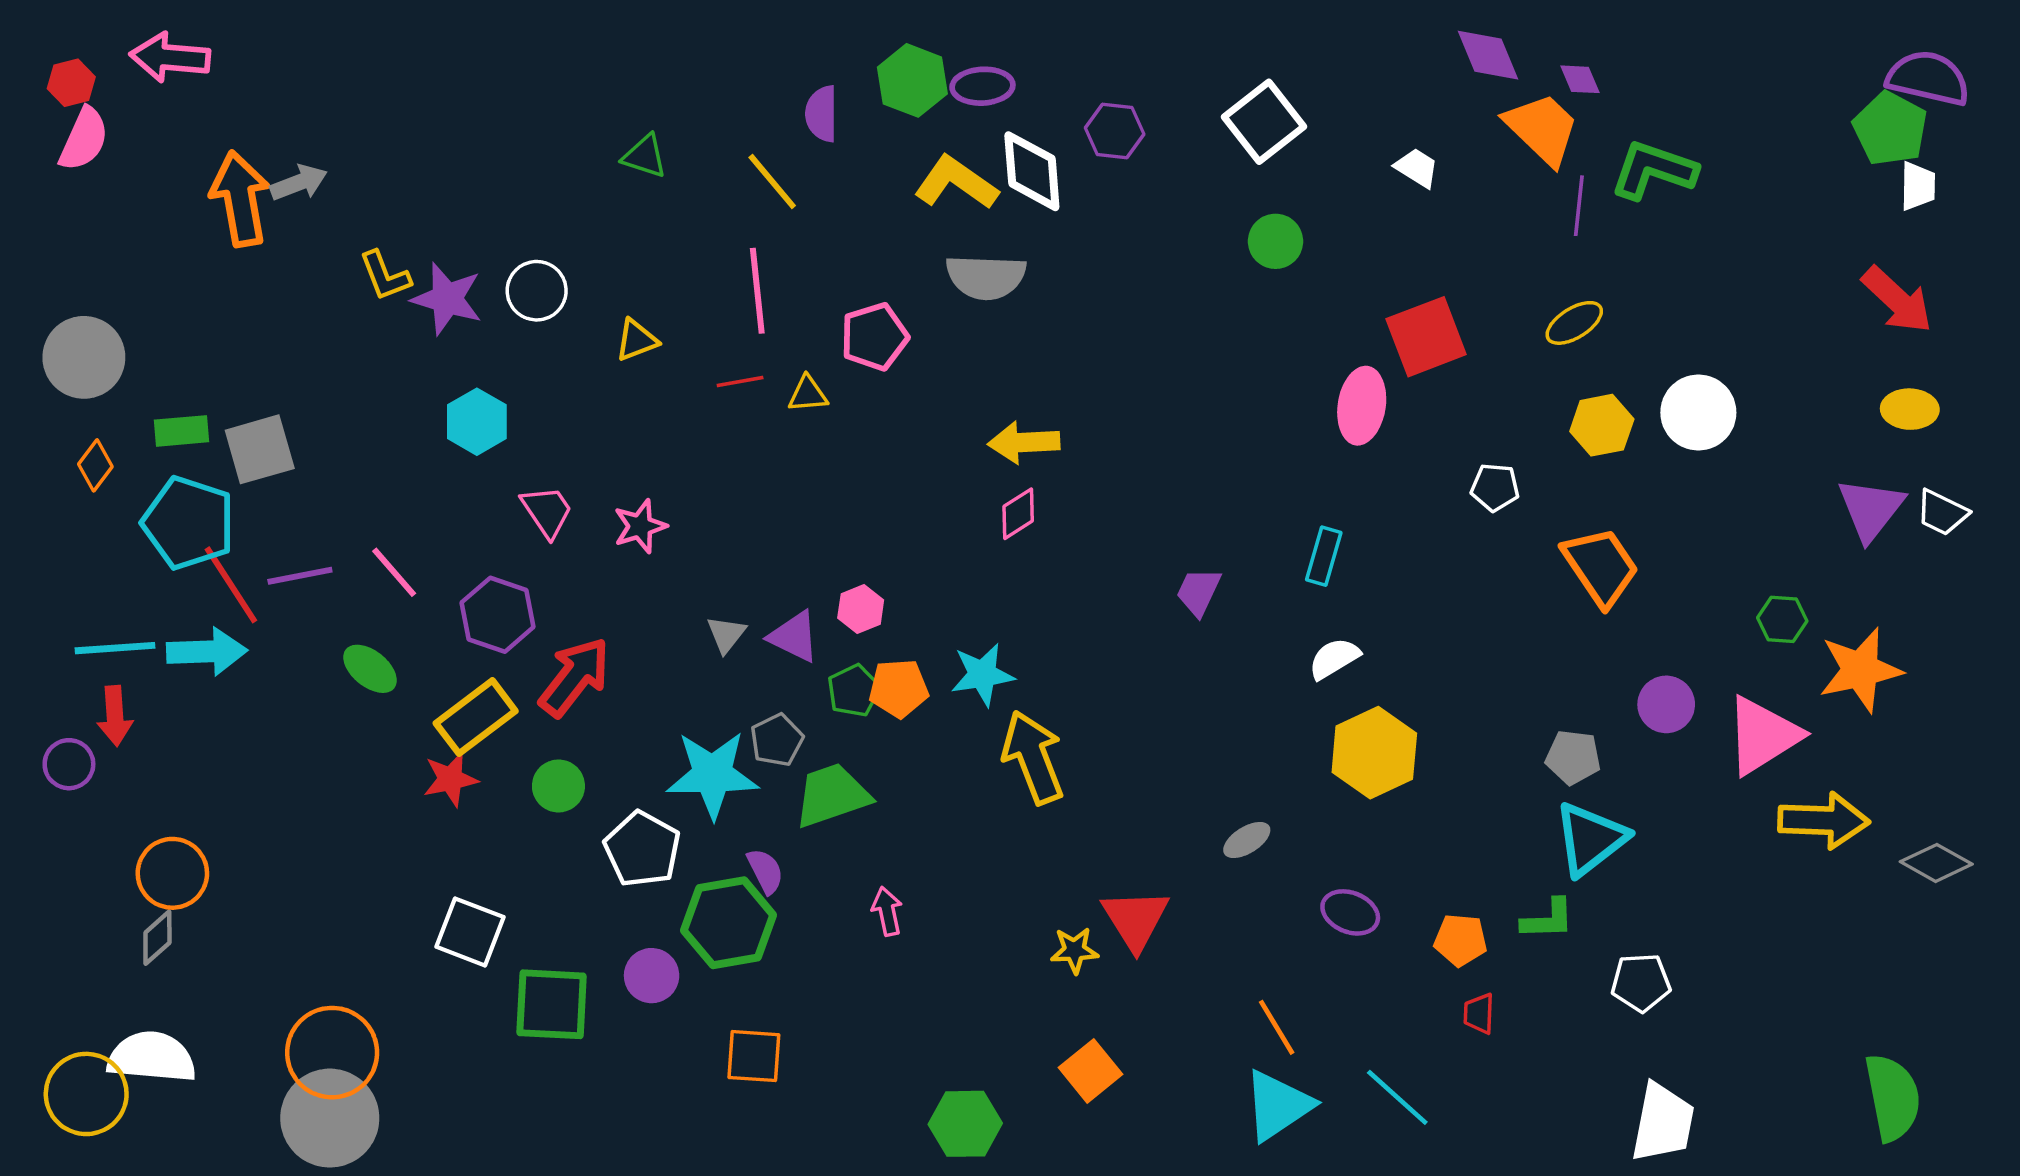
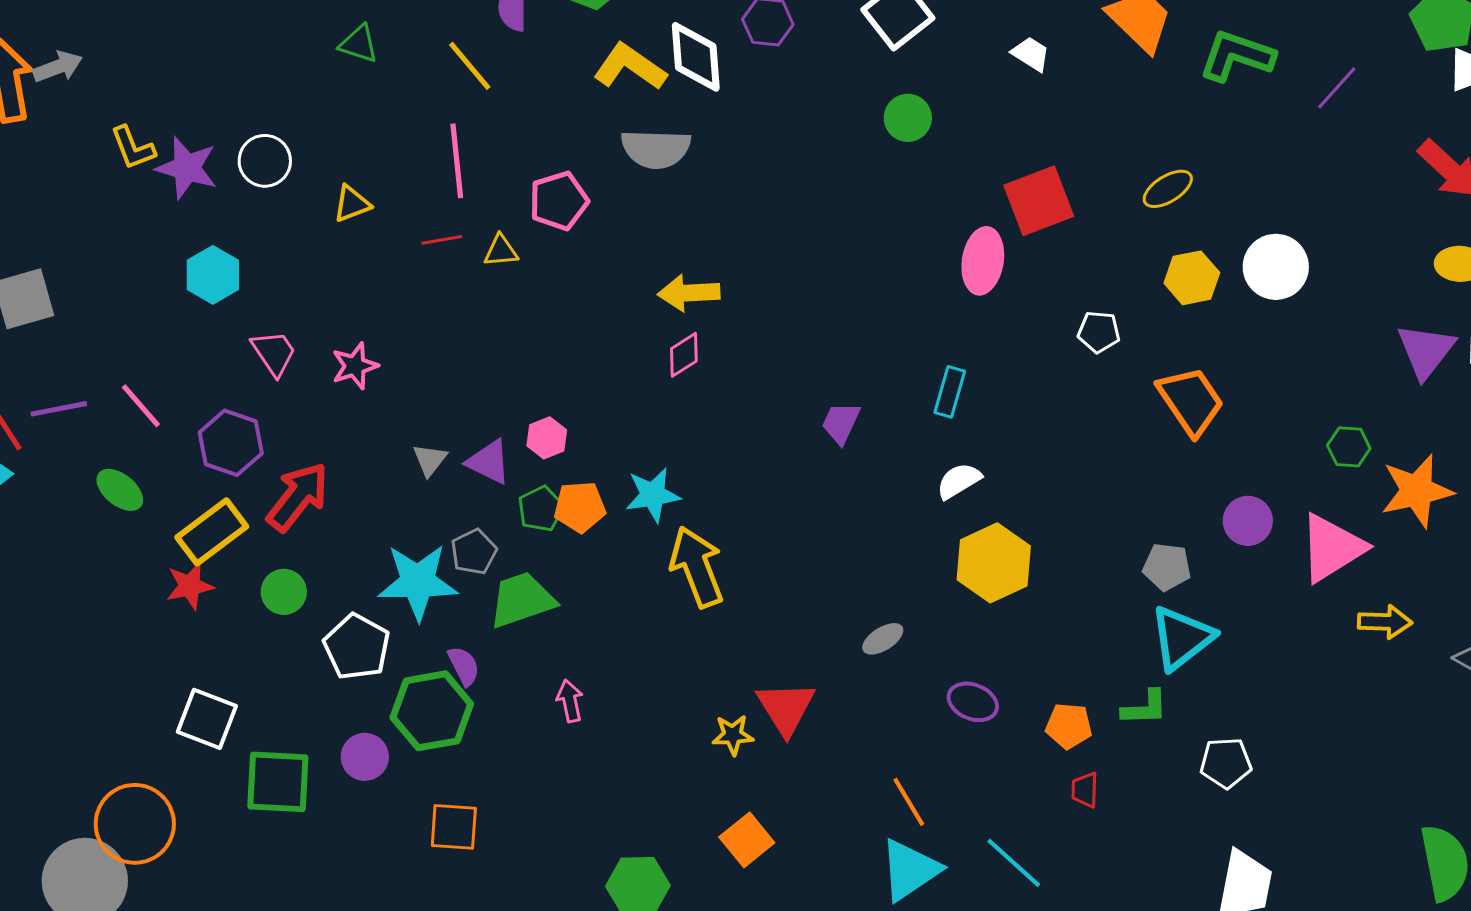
purple line: (1579, 206) -> (1337, 88), moved, turned 36
yellow arrow: (1824, 820) -> (1385, 622), size x0.7
orange circle: (332, 1053) -> (135, 824), moved

